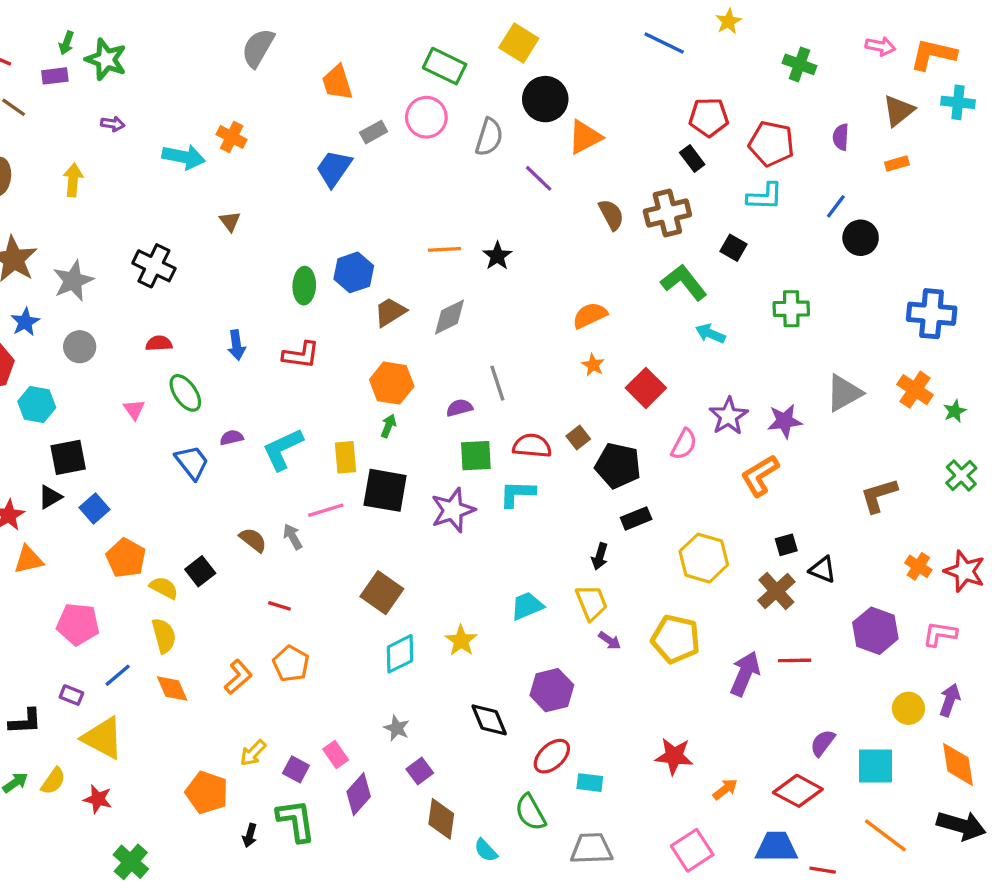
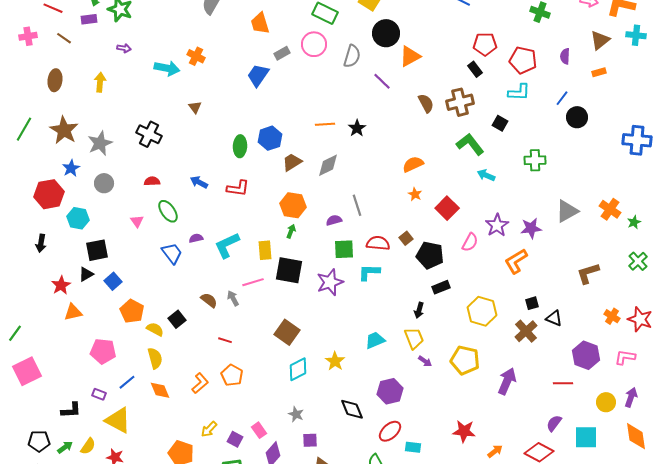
blue cross: (932, 314) -> (637, 140), moved
blue arrow: (237, 345) -> (199, 182), turned 126
red line: (795, 660) -> (563, 383), moved
purple square: (420, 771) -> (310, 440), turned 35

